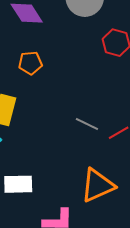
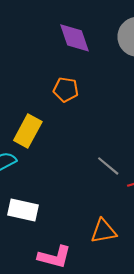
orange triangle: (97, 185) -> (104, 231), size x0.7

